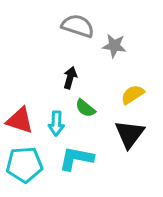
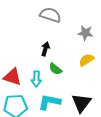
gray star: (114, 46) -> (85, 33), moved
black triangle: (130, 134) -> (81, 103), moved

